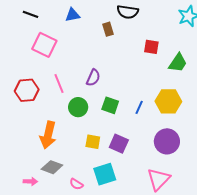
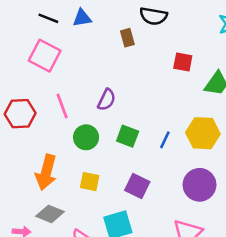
black line: (30, 14) -> (48, 18), moved
yellow square: (93, 142) -> (90, 182), moved

